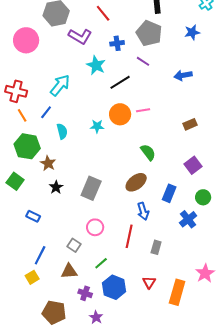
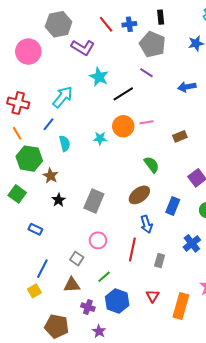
blue cross: (117, 43) -> (129, 24), moved
orange line: (22, 115) -> (17, 133), moved
brown rectangle: (190, 124) -> (180, 136), moved
blue cross: (188, 219) -> (192, 243), moved

